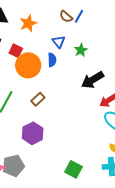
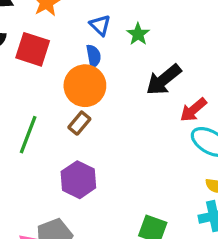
red square: (16, 51) -> (33, 49), size x1.5
orange circle: (28, 65) -> (85, 86), moved

